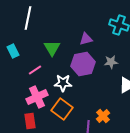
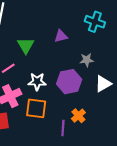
purple hexagon: (83, 64) -> (69, 82), moved
orange square: (62, 109) -> (36, 108), turned -30

